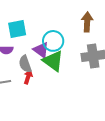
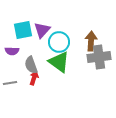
brown arrow: (87, 22) -> (91, 41), moved
purple triangle: (41, 50) -> (42, 30), moved, turned 36

